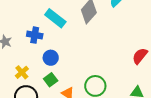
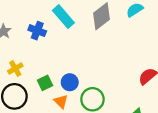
blue circle: (51, 58) -> (70, 82), moved

